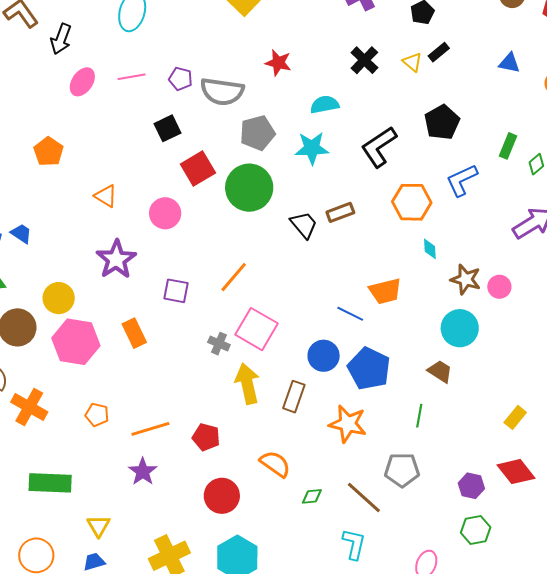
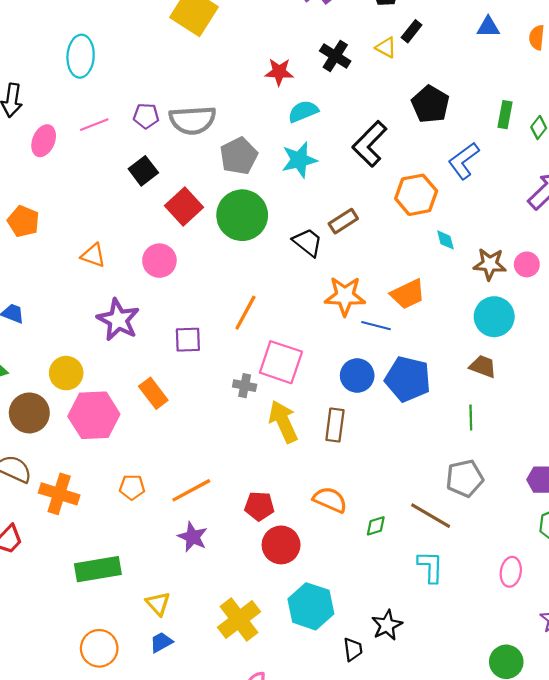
red star: (278, 63) -> (279, 72), moved
orange star: (348, 424) -> (345, 296), moved
red pentagon: (206, 437) -> (259, 506), moved

